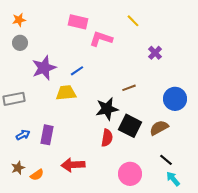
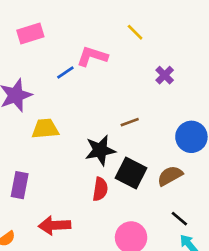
pink rectangle: (78, 22) -> (30, 34), moved, turned -30
blue line: (77, 71) -> (65, 72), moved

